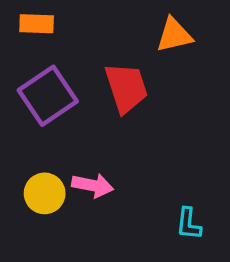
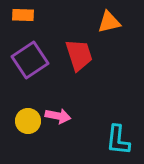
cyan L-shape: (189, 224) -> (118, 140), size x1.5

